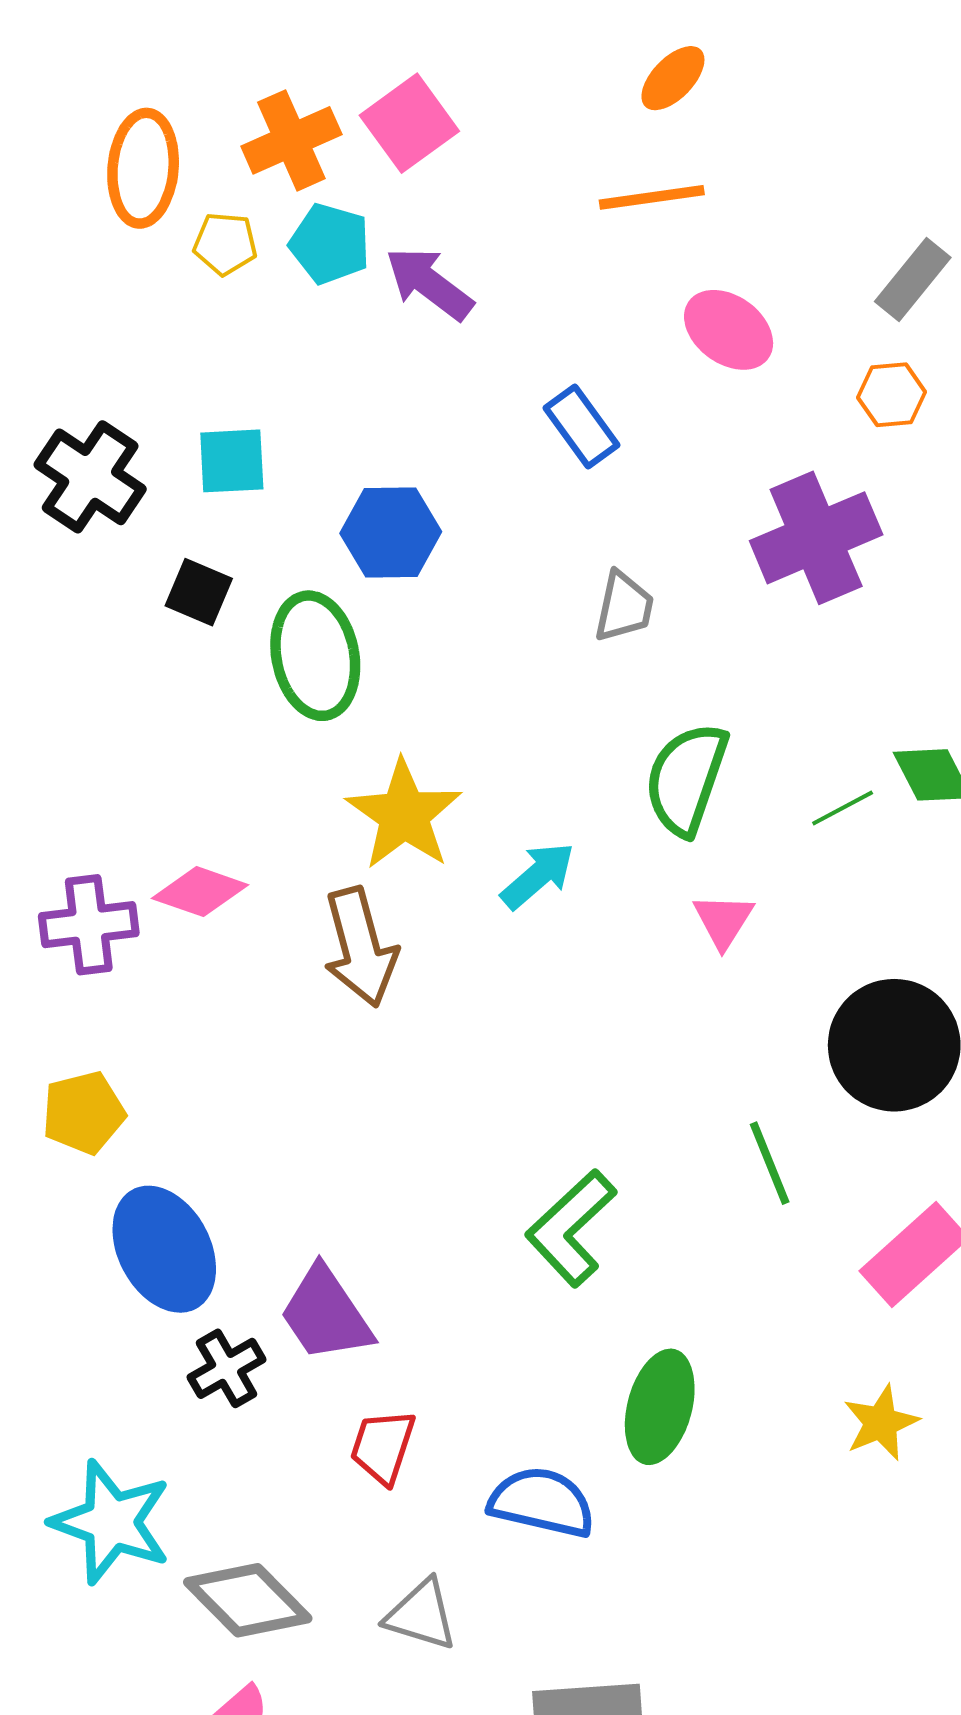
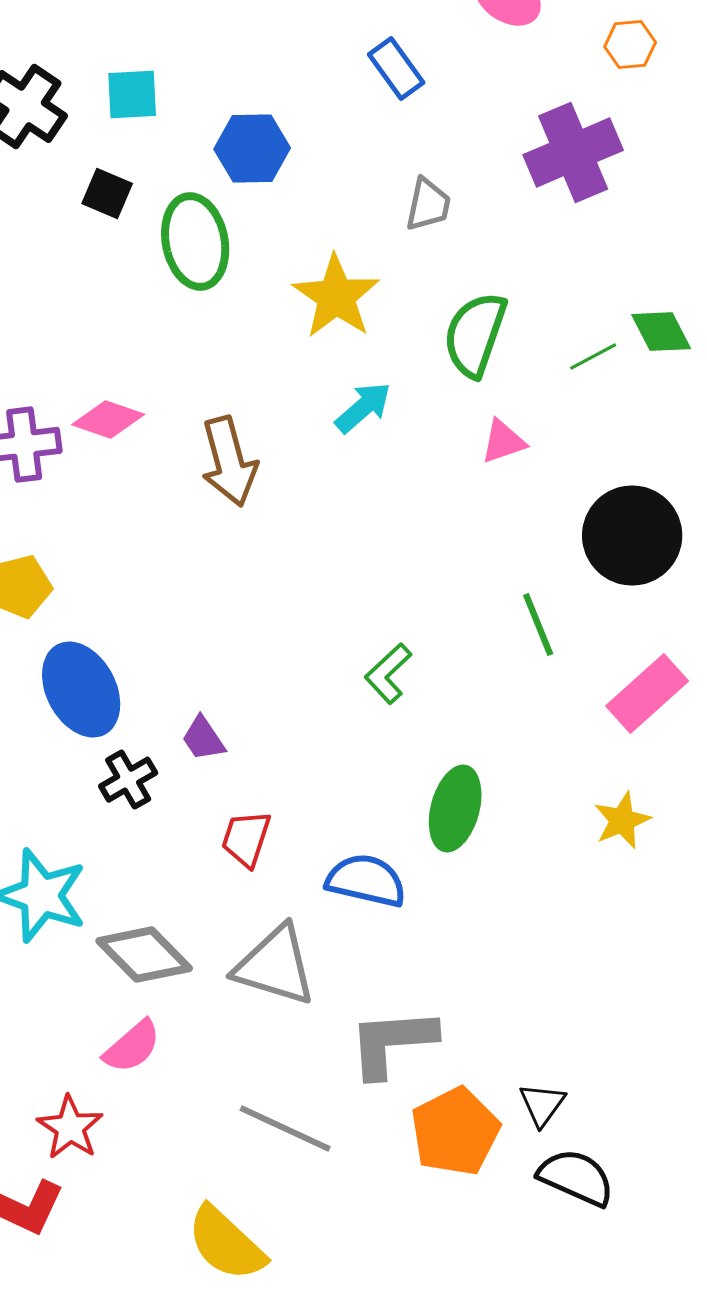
yellow star: (404, 815) -> (336, 297), moved
pink triangle: (723, 921) -> (503, 442), turned 39
green L-shape: (571, 1228) -> (388, 674), size x0.7
purple trapezoid: (326, 1314) -> (203, 739), size x0.6
gray triangle: (421, 1615) -> (275, 966), size x1.5

